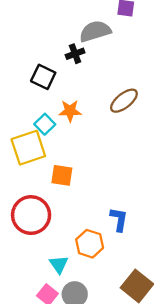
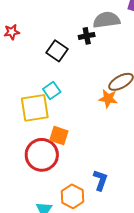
orange star: (70, 111) -> (108, 99), moved
red circle: (31, 215) -> (42, 155), moved

